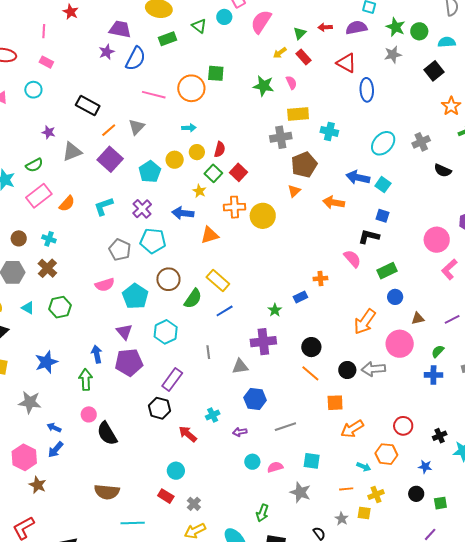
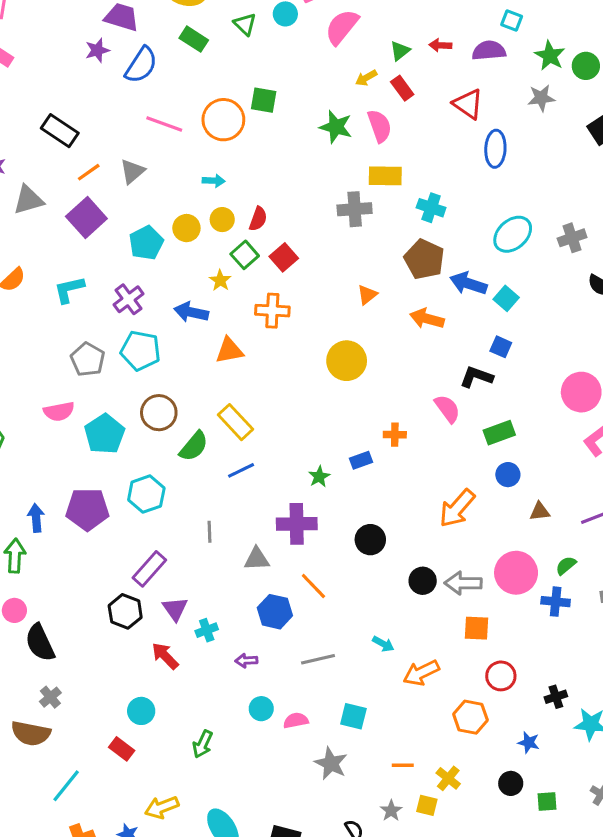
green rectangle: (167, 39) -> (194, 39), turned 48
pink semicircle: (291, 83) -> (380, 126), size x1.5
brown pentagon: (304, 165) -> (424, 259), moved, turned -30
yellow circle: (263, 216) -> (347, 361), moved
purple triangle: (124, 332) -> (175, 609), moved
pink circle: (400, 344) -> (516, 573), moved
purple pentagon: (129, 362) -> (87, 509), moved
orange line: (310, 373) -> (313, 586), moved
orange square: (335, 403) -> (477, 628), moved
cyan arrow: (364, 467) -> (383, 644), moved
yellow cross: (376, 495) -> (448, 778), turned -35
gray cross: (194, 504) -> (50, 697), moved
green arrow: (262, 513) -> (203, 744), moved
cyan line: (133, 523) -> (66, 786), turned -55

